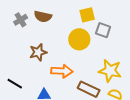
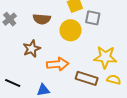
brown semicircle: (43, 17) -> (42, 19), moved

